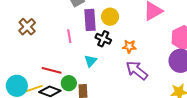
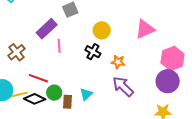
purple rectangle: (90, 20) -> (47, 29), moved, turned 45
brown cross: (27, 27) -> (17, 52), moved
cyan triangle: (91, 61) -> (86, 94), moved

